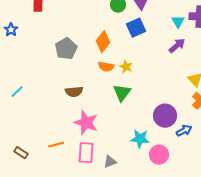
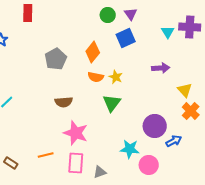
purple arrow: (177, 46) -> (161, 68), moved, turned 36

